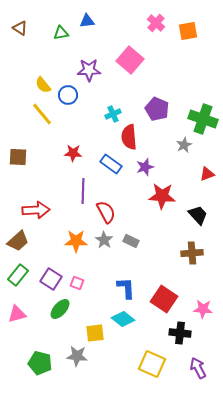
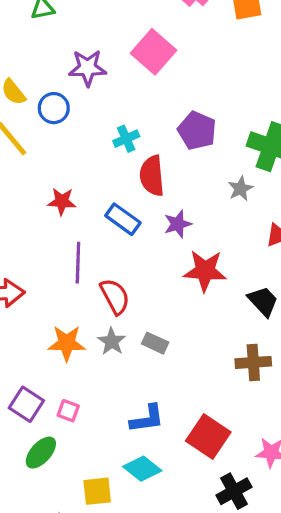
blue L-shape: (126, 288) -> (147, 419), turned 85
black cross: (180, 333) -> (234, 491), turned -35

